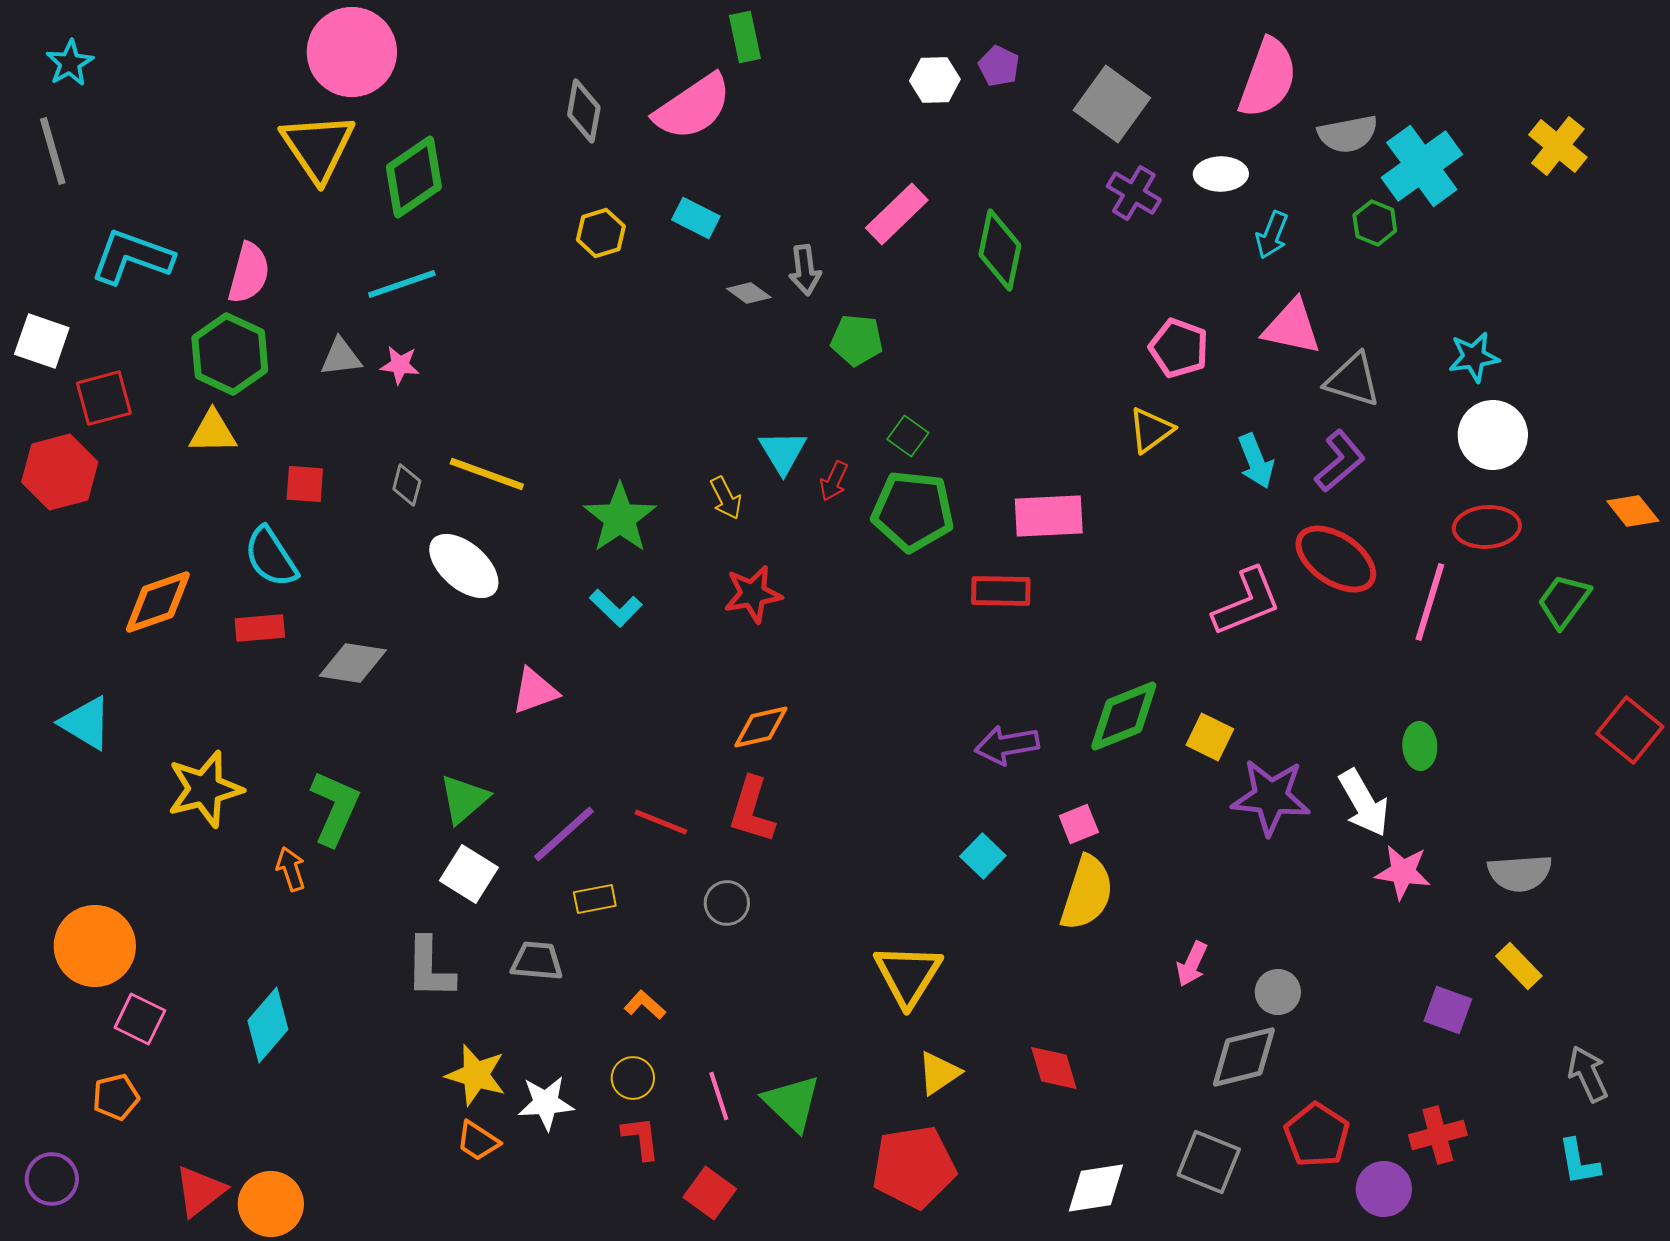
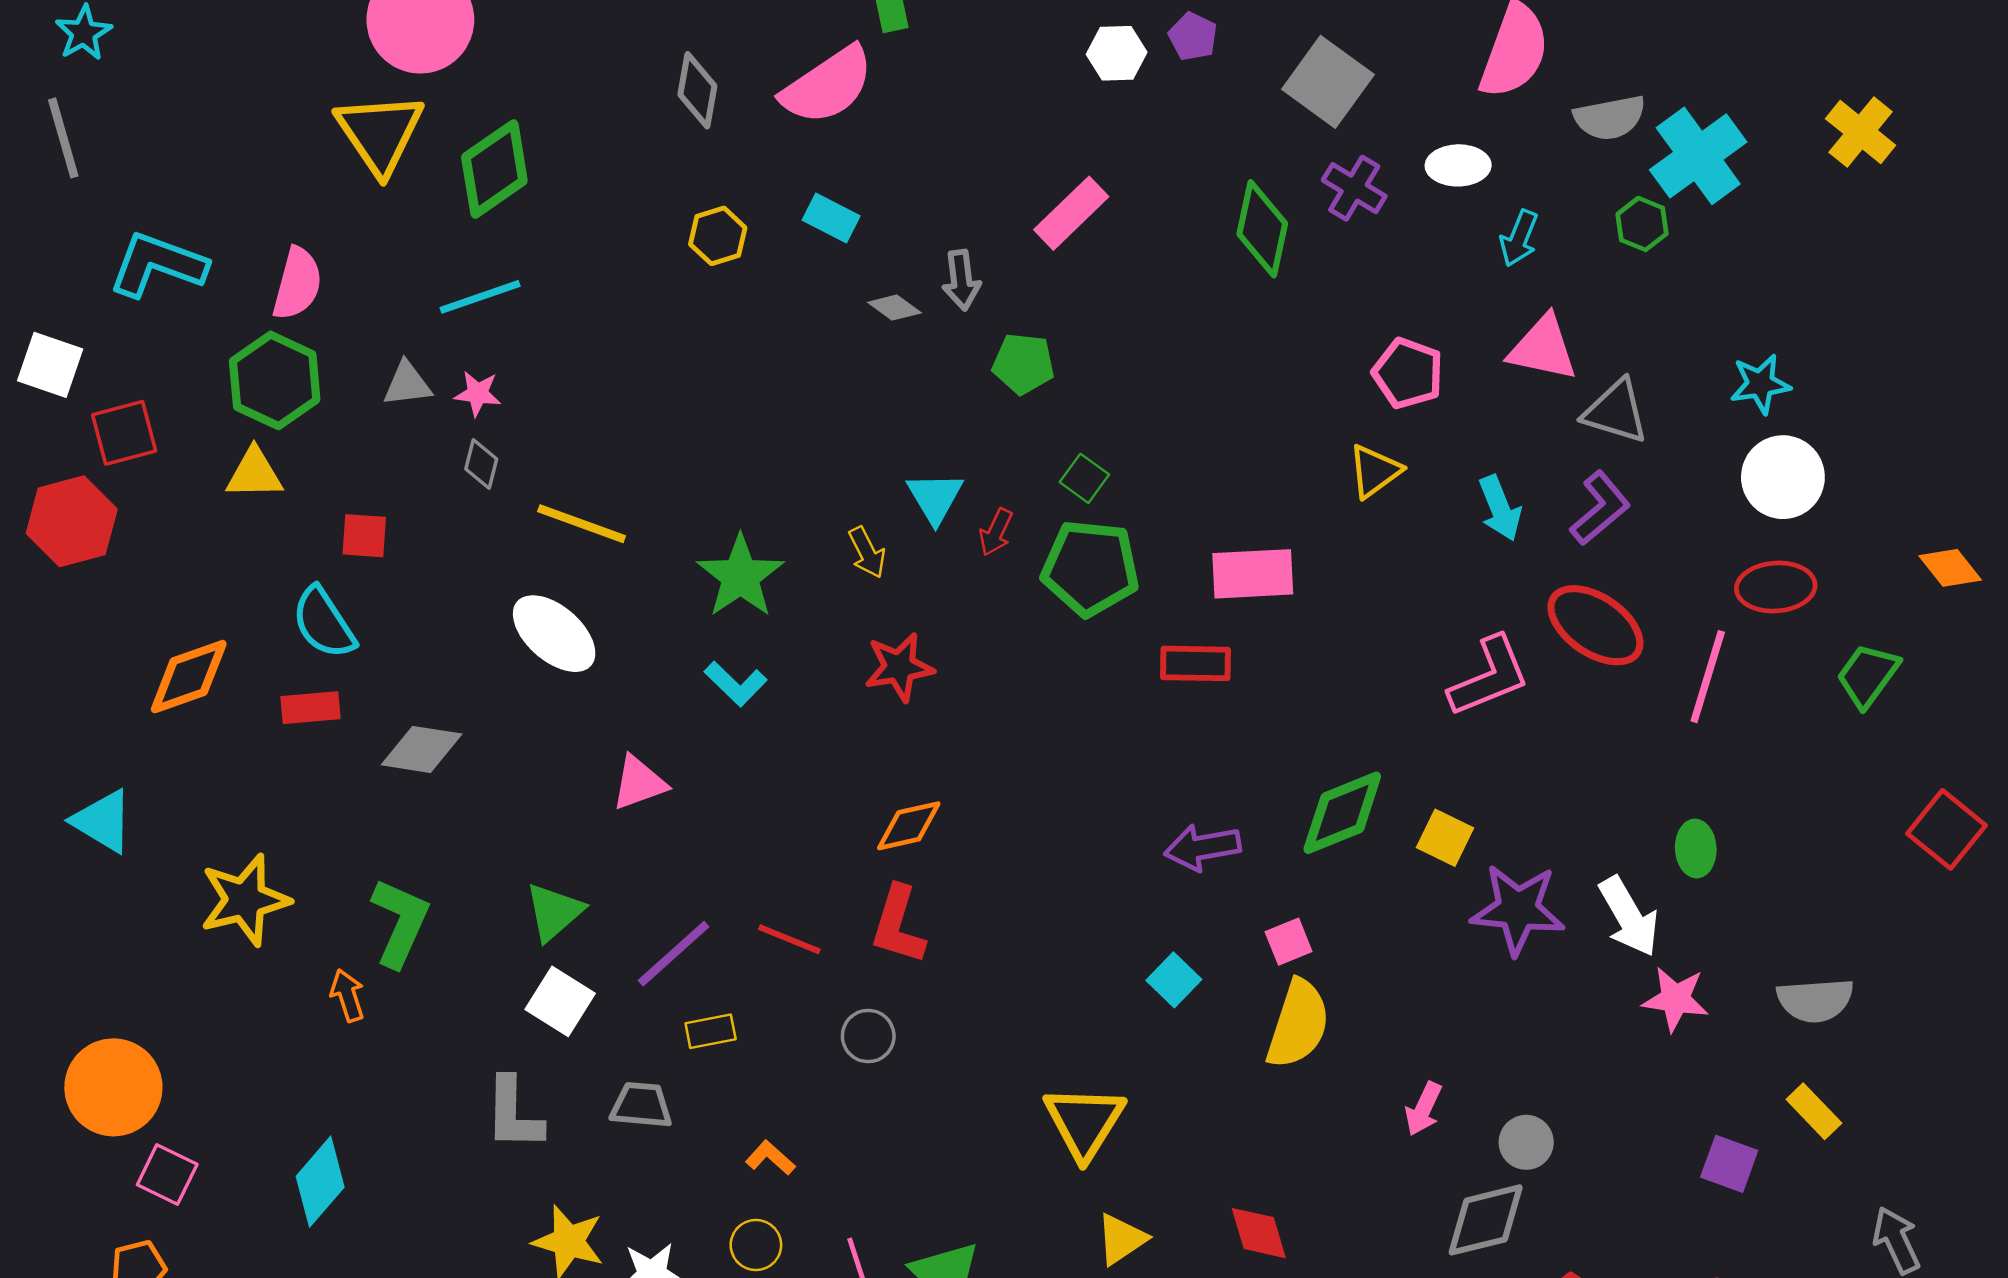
green diamond: (1000, 250) -> (1262, 229), moved
gray diamond: (407, 485) -> (481, 464), moved

